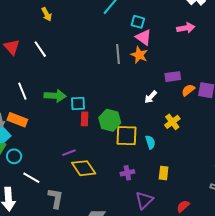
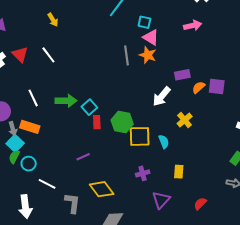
white arrow: (151, 97) -> (162, 96), size x1.5
cyan square: (78, 103) -> (89, 107), turned -35
yellow diamond: (84, 168) -> (102, 189), moved

